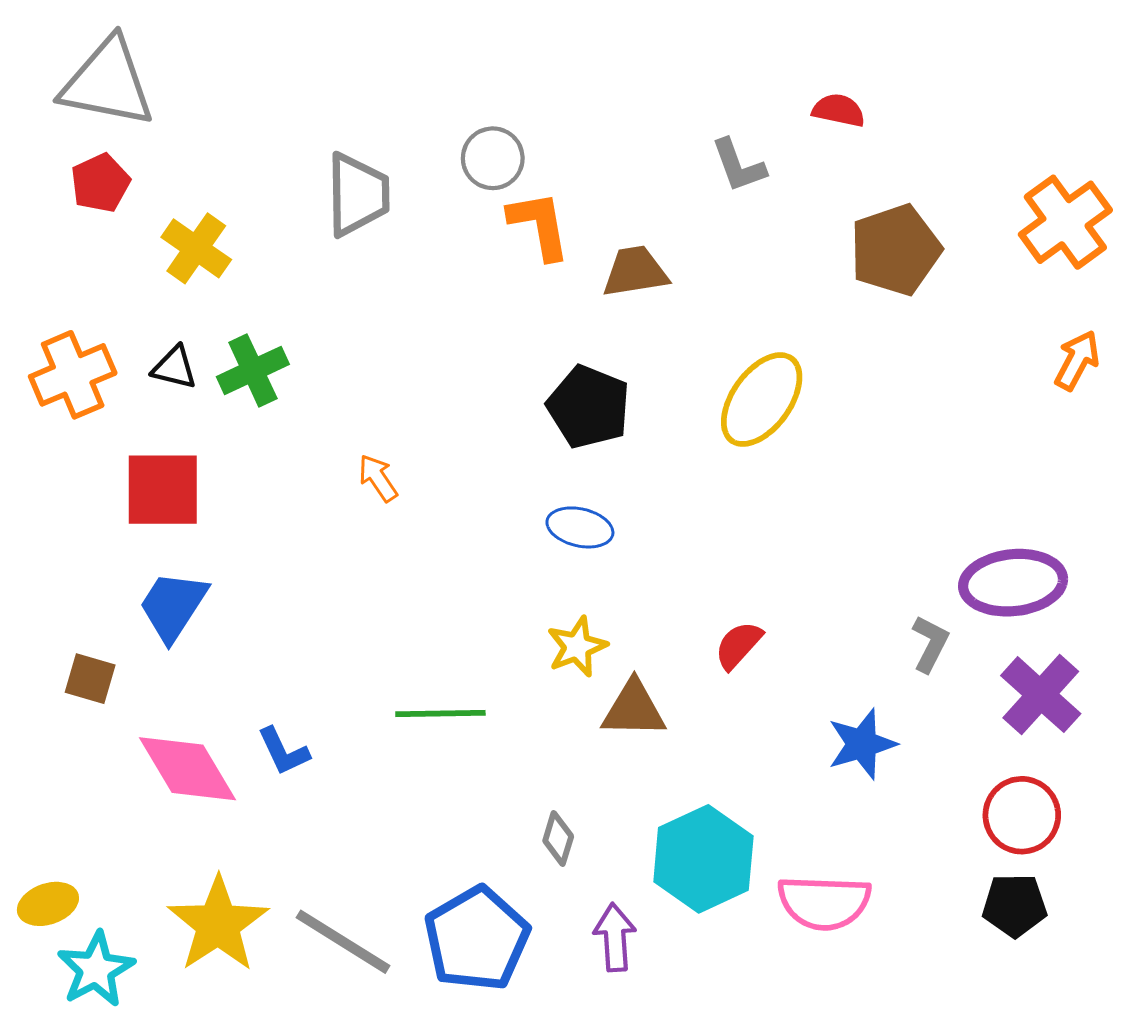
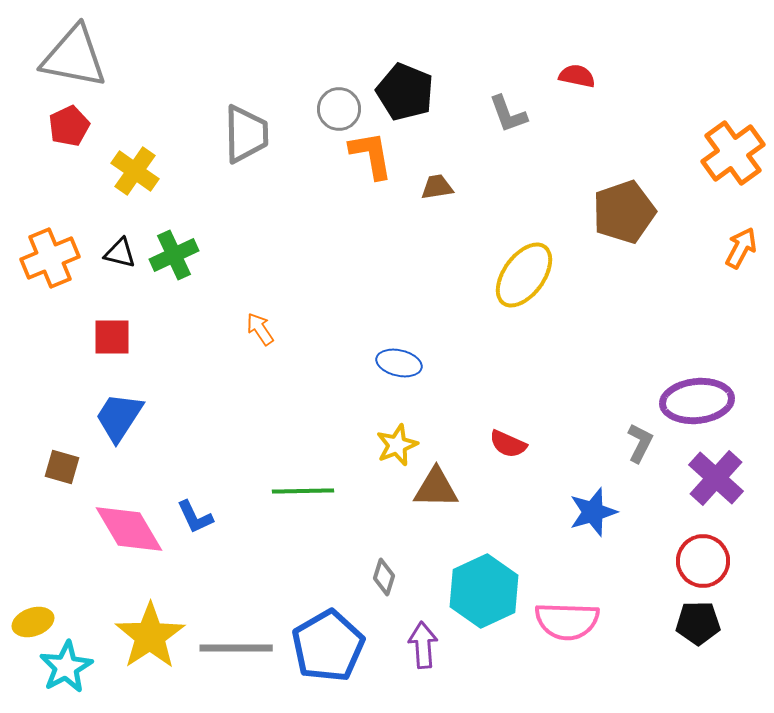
brown pentagon: (895, 250) -> (624, 212), moved
brown trapezoid: (635, 272) -> (437, 187), size x0.7
black pentagon: (589, 407) -> (405, 92), moved
red square: (163, 490) -> (112, 337), size x0.7
red semicircle: (738, 645) -> (508, 444), turned -108
gray line: (343, 942) -> (236, 648), turned -32

